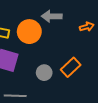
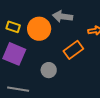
orange rectangle: (71, 67) -> (73, 50), moved

